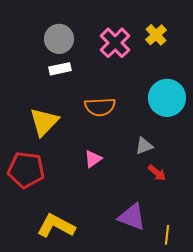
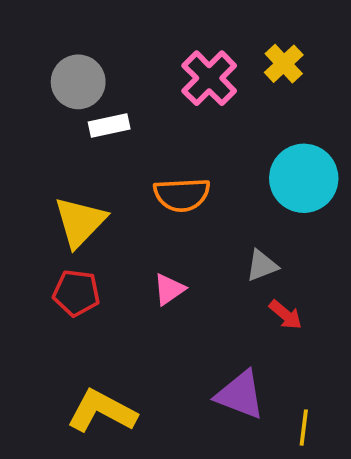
gray circle: (59, 39) -> (78, 82), moved
red pentagon: (26, 170) -> (76, 293), moved, size x0.7

